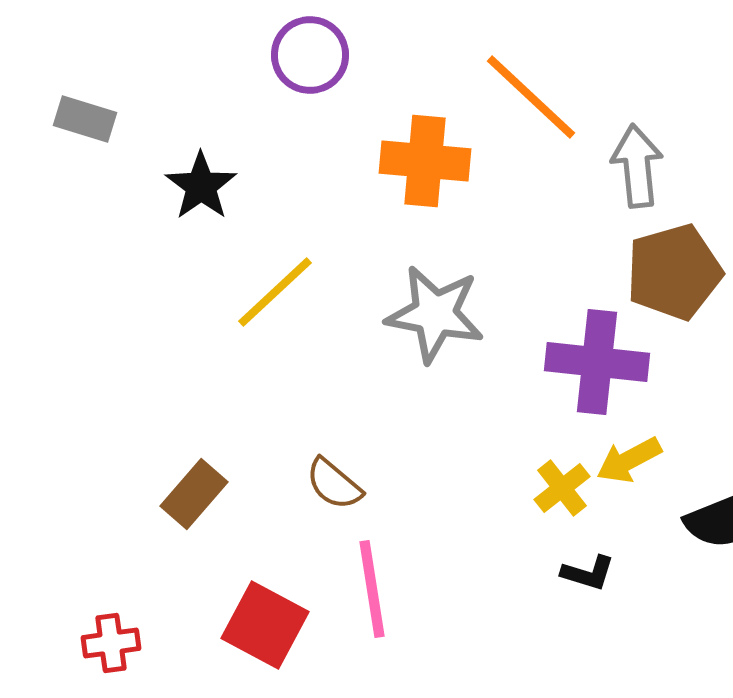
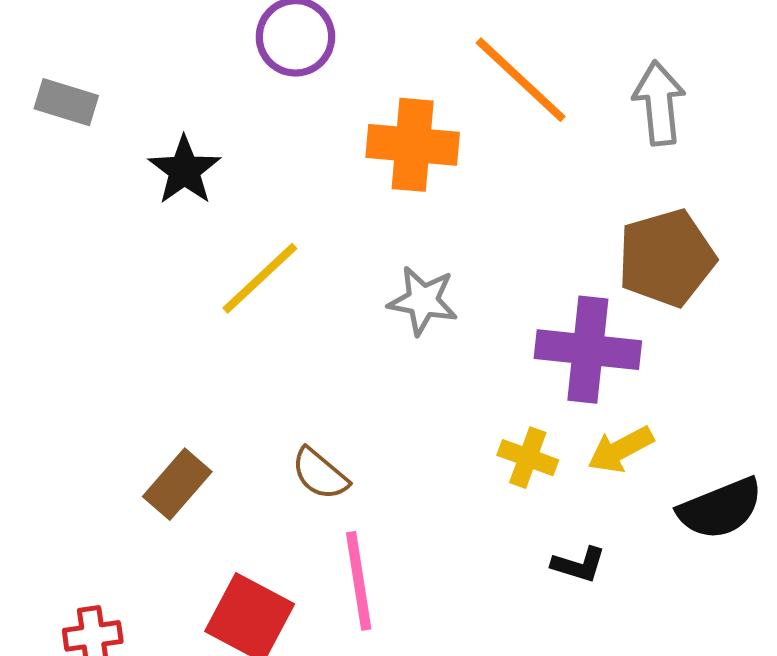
gray arrow: (637, 166) -> (659, 103), moved
gray star: (435, 314) -> (423, 301), size x0.7
yellow cross: (562, 488) -> (528, 458), moved, turned -32

